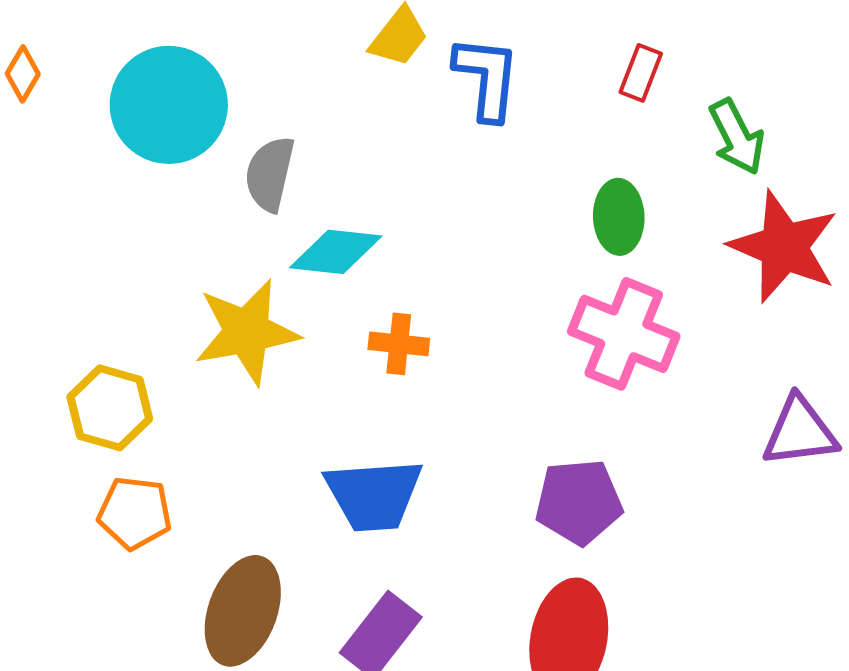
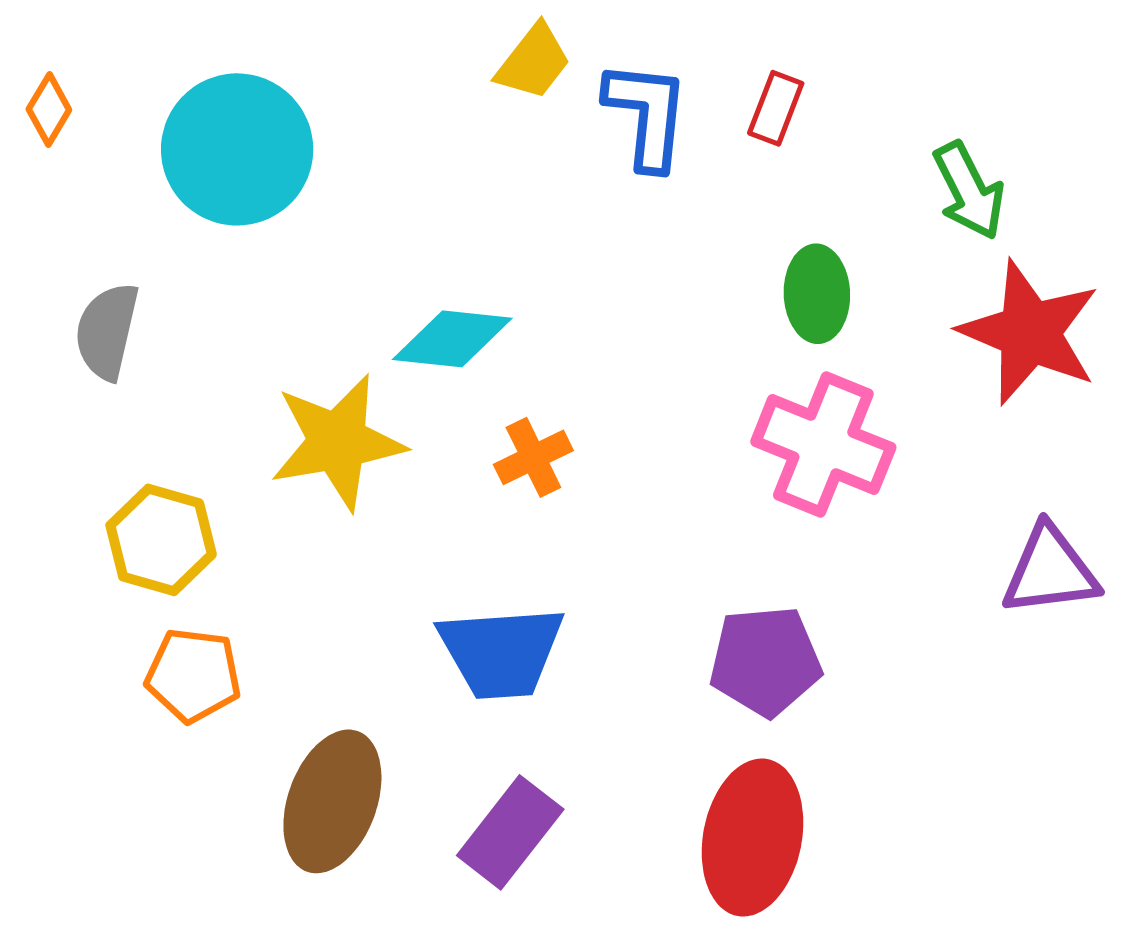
red rectangle: (641, 73) -> (776, 108), moved
gray semicircle: (270, 174) -> (107, 331), moved
orange cross: (399, 344) -> (533, 457), turned -32

